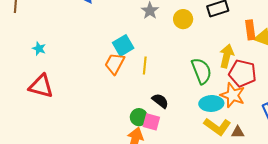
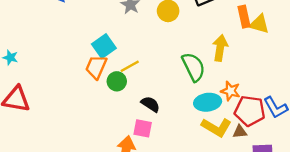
yellow line: (145, 65) -> (130, 66), turned 60
red pentagon: (243, 73) -> (250, 111), moved
orange star: (233, 95) -> (230, 91), size x0.7
green circle: (139, 117) -> (117, 81), moved

